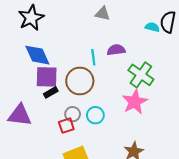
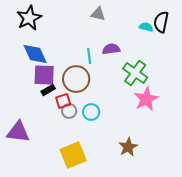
pink star: (135, 102) -> (146, 99), moved
purple triangle: (20, 115) -> (18, 132), moved
red square: (66, 126) -> (63, 101), moved

